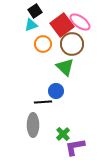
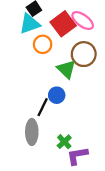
cyan triangle: (31, 25) -> (30, 24), size x1.5
brown circle: (72, 44) -> (84, 54), moved
black line: (43, 102) -> (43, 107), turned -60

